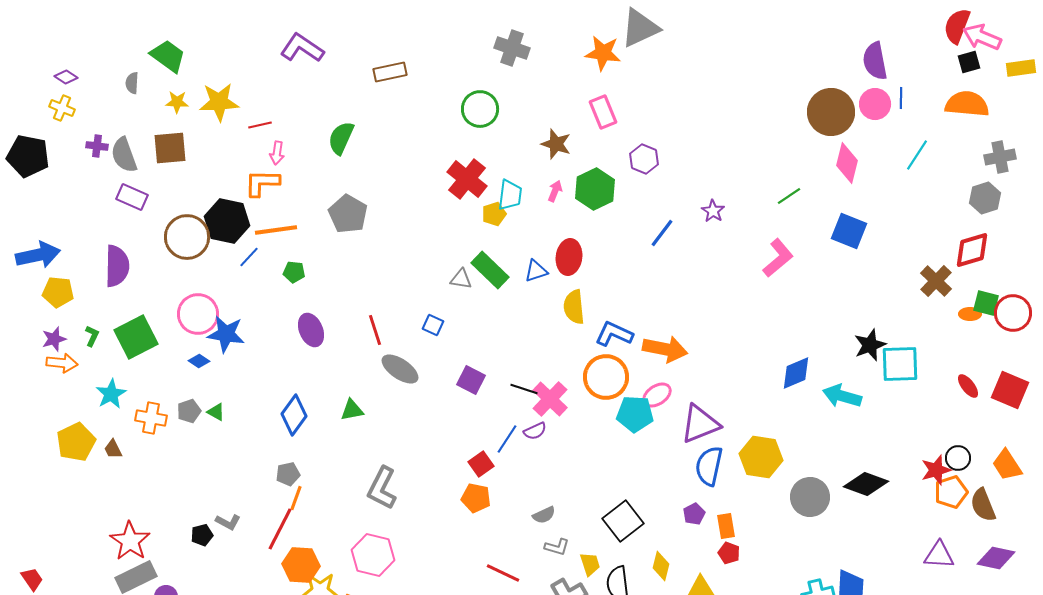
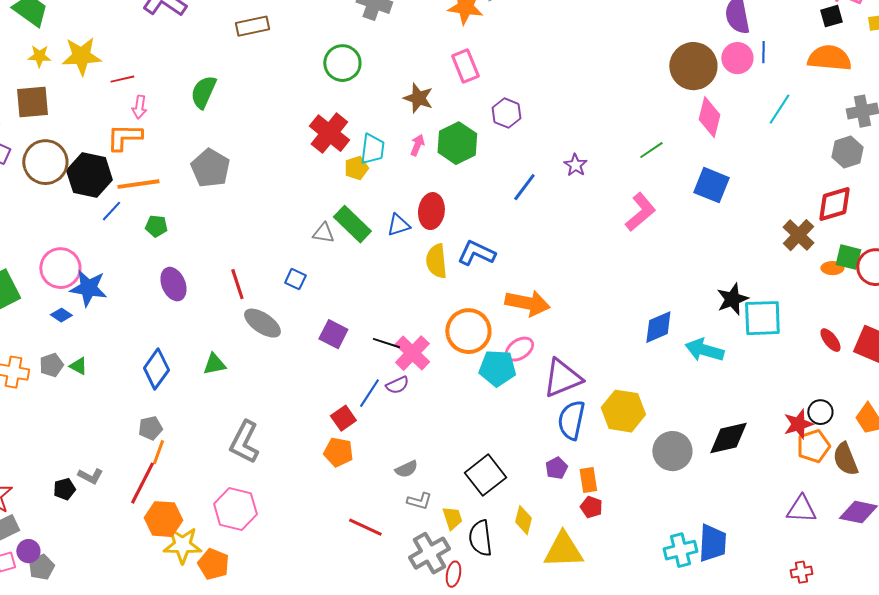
brown circle: (187, 237) -> (45, 162), moved
blue L-shape: (614, 334) -> (476, 253), moved
black diamond: (866, 484) -> (728, 438), turned -33

